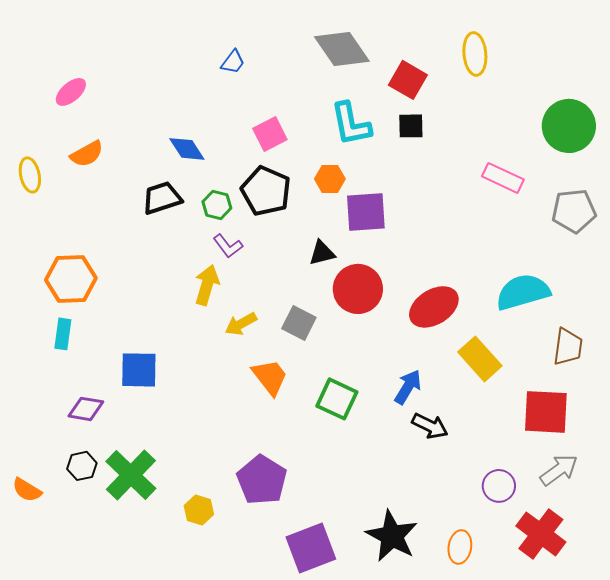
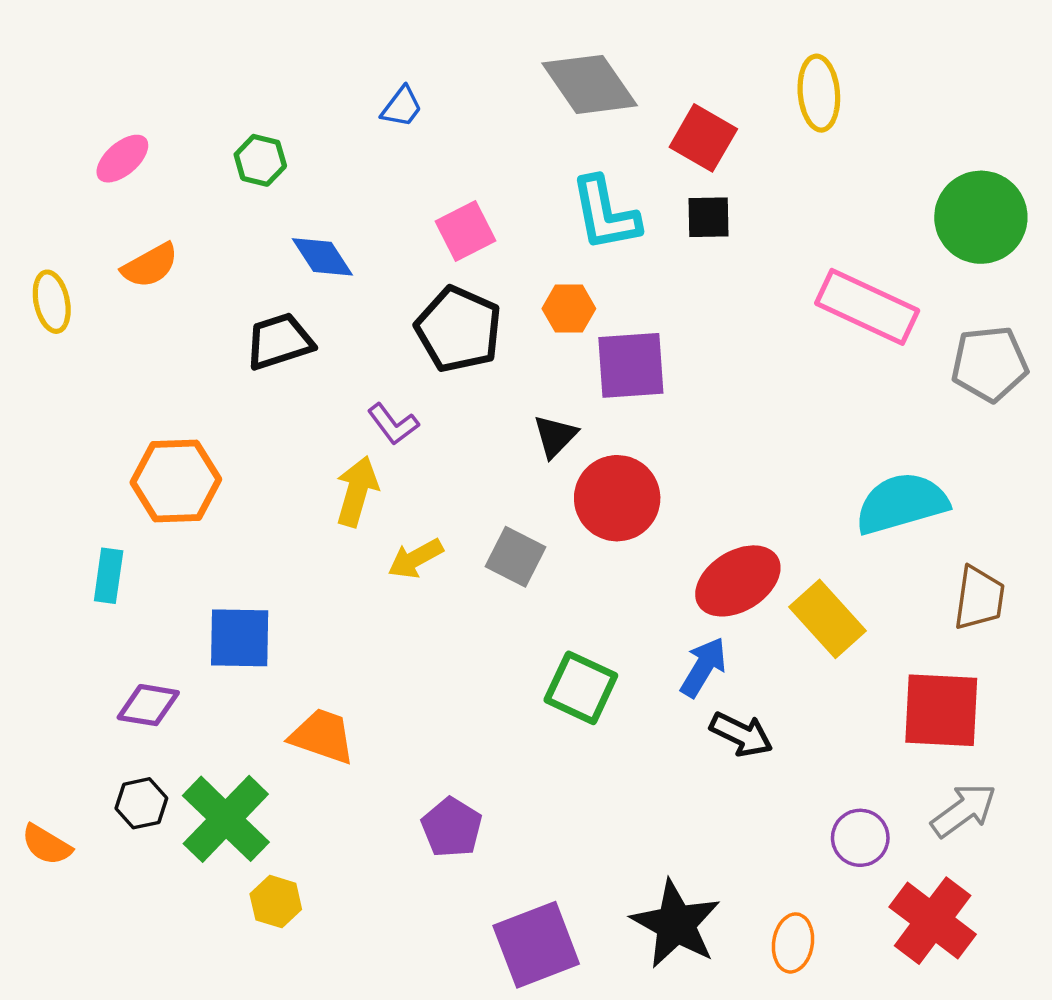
pink rectangle: (503, 178) -> (867, 307), size x1.4
green hexagon: (217, 205) -> (260, 160), moved
black triangle: (322, 253) -> (555, 436), turned -32
orange hexagon: (71, 279) -> (176, 481), moved
red ellipse: (434, 307) -> (738, 581), moved
orange trapezoid: (270, 377) -> (322, 736), moved, turned -33
purple pentagon: (262, 480) -> (452, 827), size x0.7
yellow hexagon: (199, 510) -> (276, 902), moved

